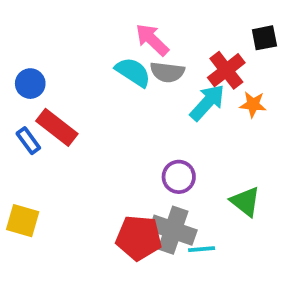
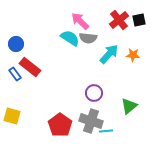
red cross: (226, 70) -> (119, 20), moved
green triangle: (245, 202) -> (129, 106), turned 42
red pentagon: (139, 238) -> (60, 125), moved, turned 30

